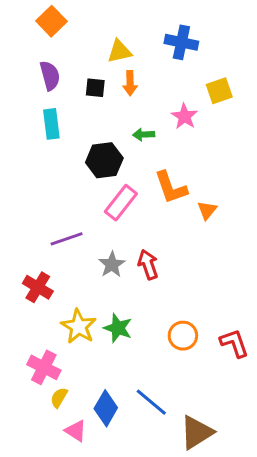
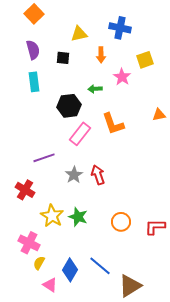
orange arrow: (130, 83) -> (101, 55), moved
orange triangle: (207, 210) -> (159, 115), moved, turned 40
red L-shape: (234, 343) -> (155, 227), turned -70

